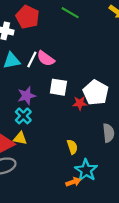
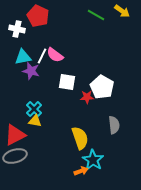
green line: (70, 13) -> (96, 15), moved
purple star: (26, 96) -> (31, 71), moved, turned 30
yellow triangle: (20, 138) -> (35, 121), moved
yellow semicircle: (72, 147) -> (80, 138), size x1.6

